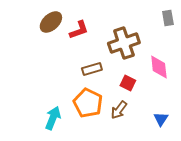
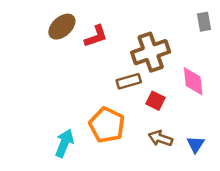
brown rectangle: (92, 69) -> (129, 81), moved
brown arrow: (119, 110) -> (160, 138), moved, turned 72

